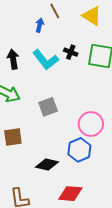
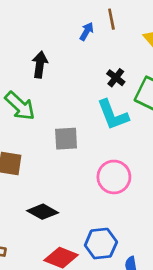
cyan L-shape: (45, 60) -> (113, 115), moved
blue hexagon: (79, 150) -> (101, 244), moved

